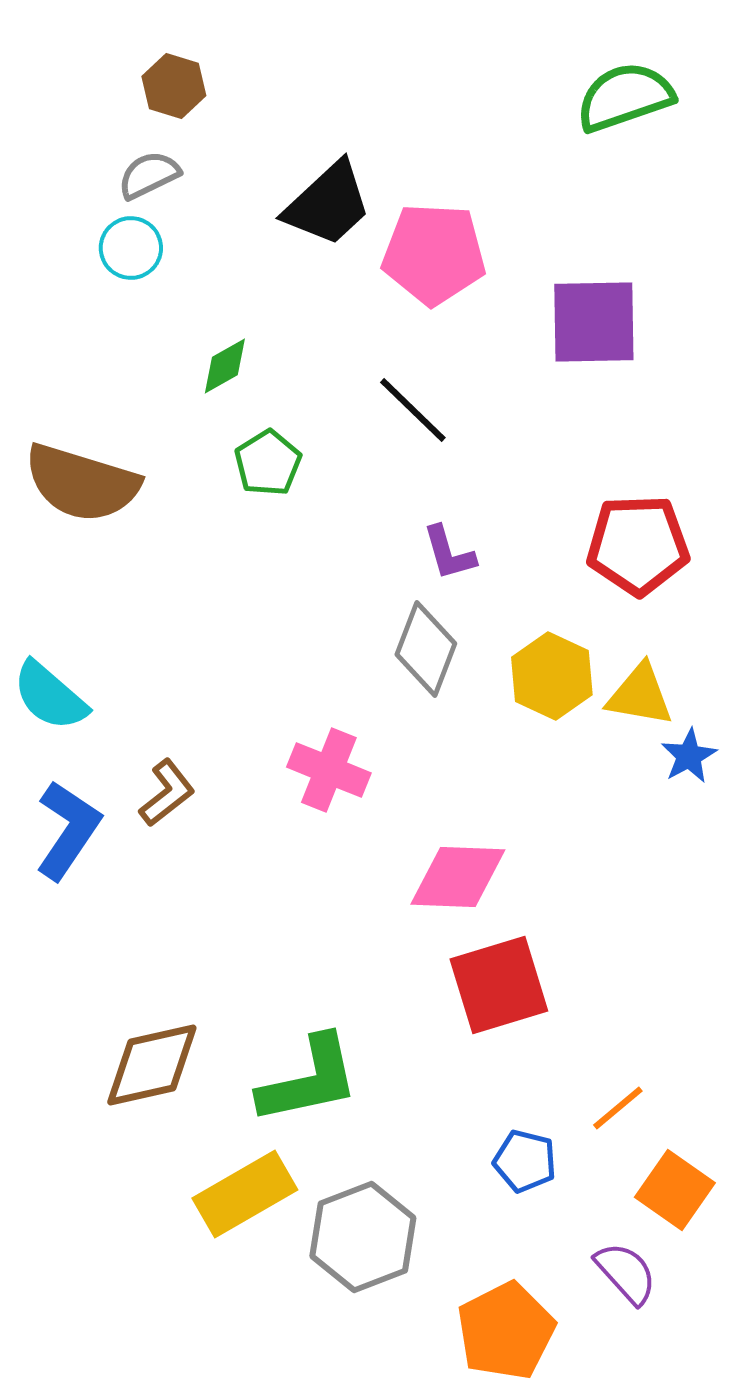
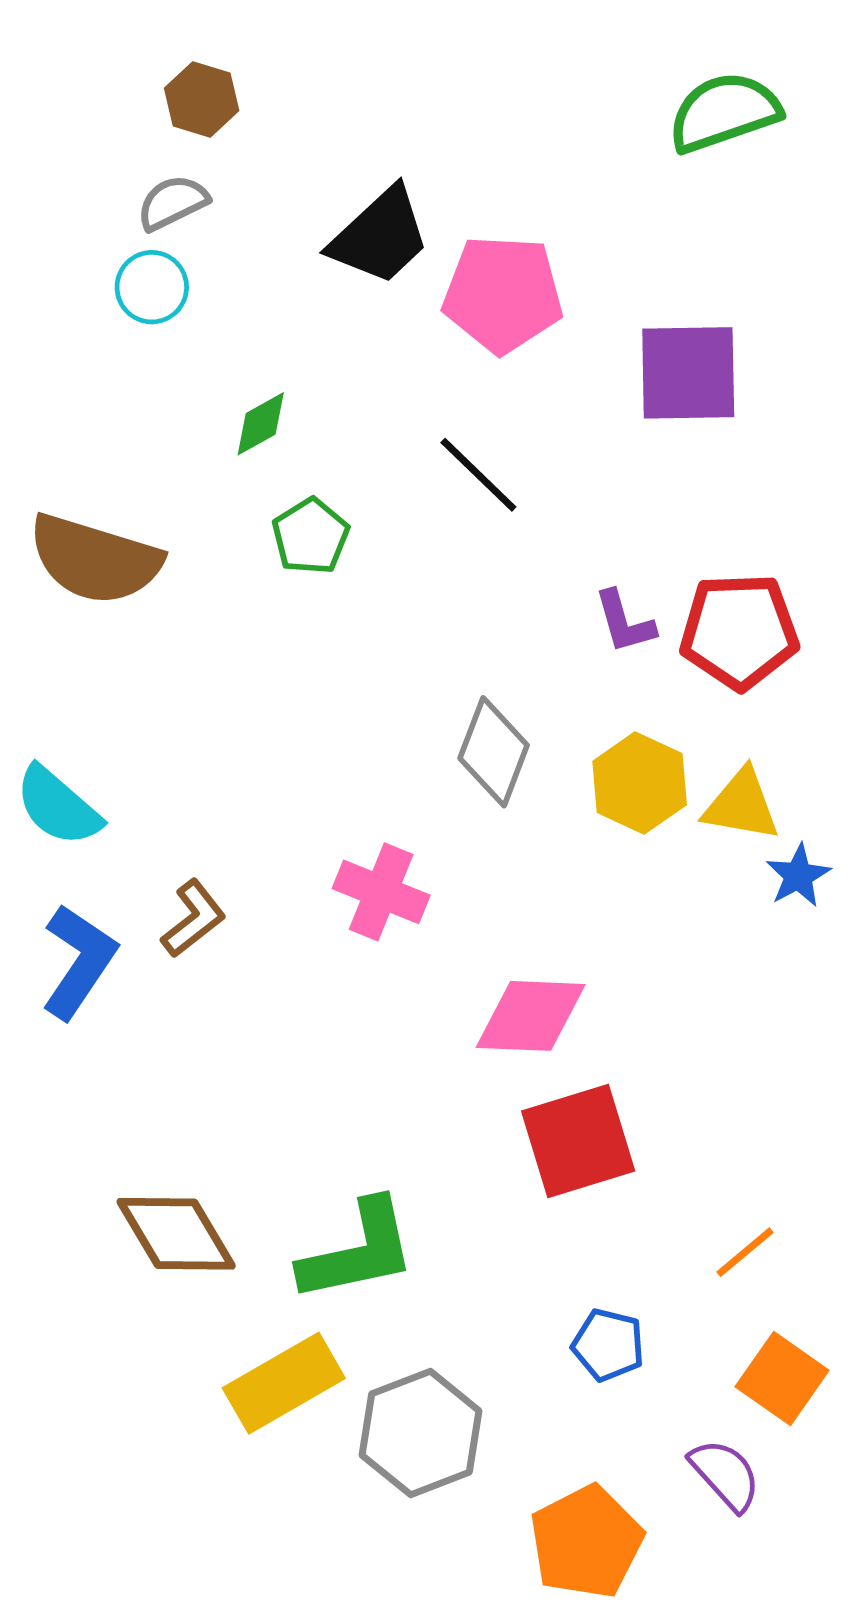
purple L-shape: (449, 553) -> (624, 622), moved
brown diamond: (152, 1065) -> (176, 1234), turned 72
orange line: (618, 1108) -> (745, 1252), moved

